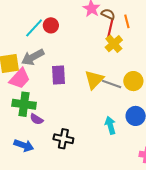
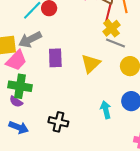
gray line: (112, 84) -> (115, 43), moved
purple semicircle: (36, 119) -> (16, 102), moved

